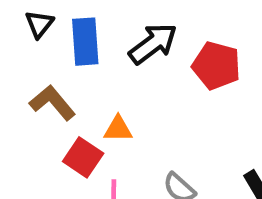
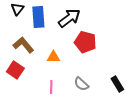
red pentagon: (216, 66) -> (85, 42), moved
red square: (83, 157) -> (15, 70), moved

